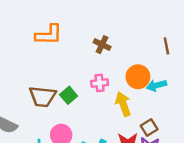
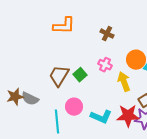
pink cross: (100, 83) -> (105, 65), turned 32
brown trapezoid: (43, 97) -> (59, 76), turned 115

